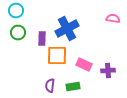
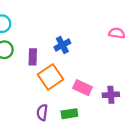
blue cross: (67, 29) -> (62, 45), size x0.6
orange square: (57, 56) -> (51, 77), turned -35

